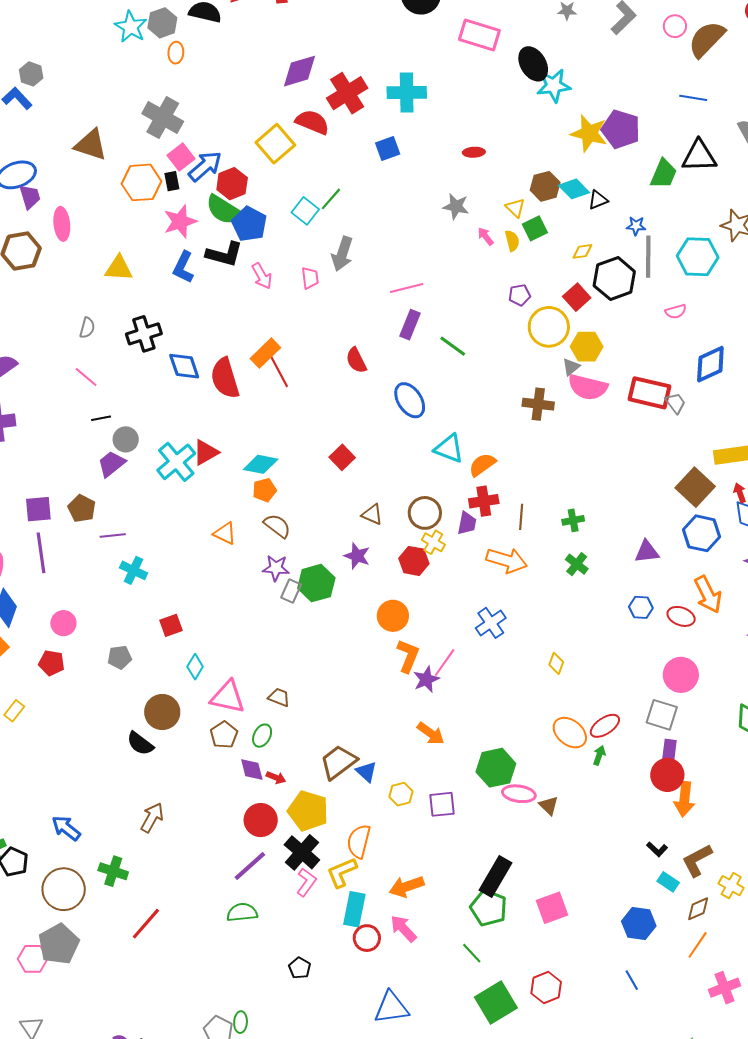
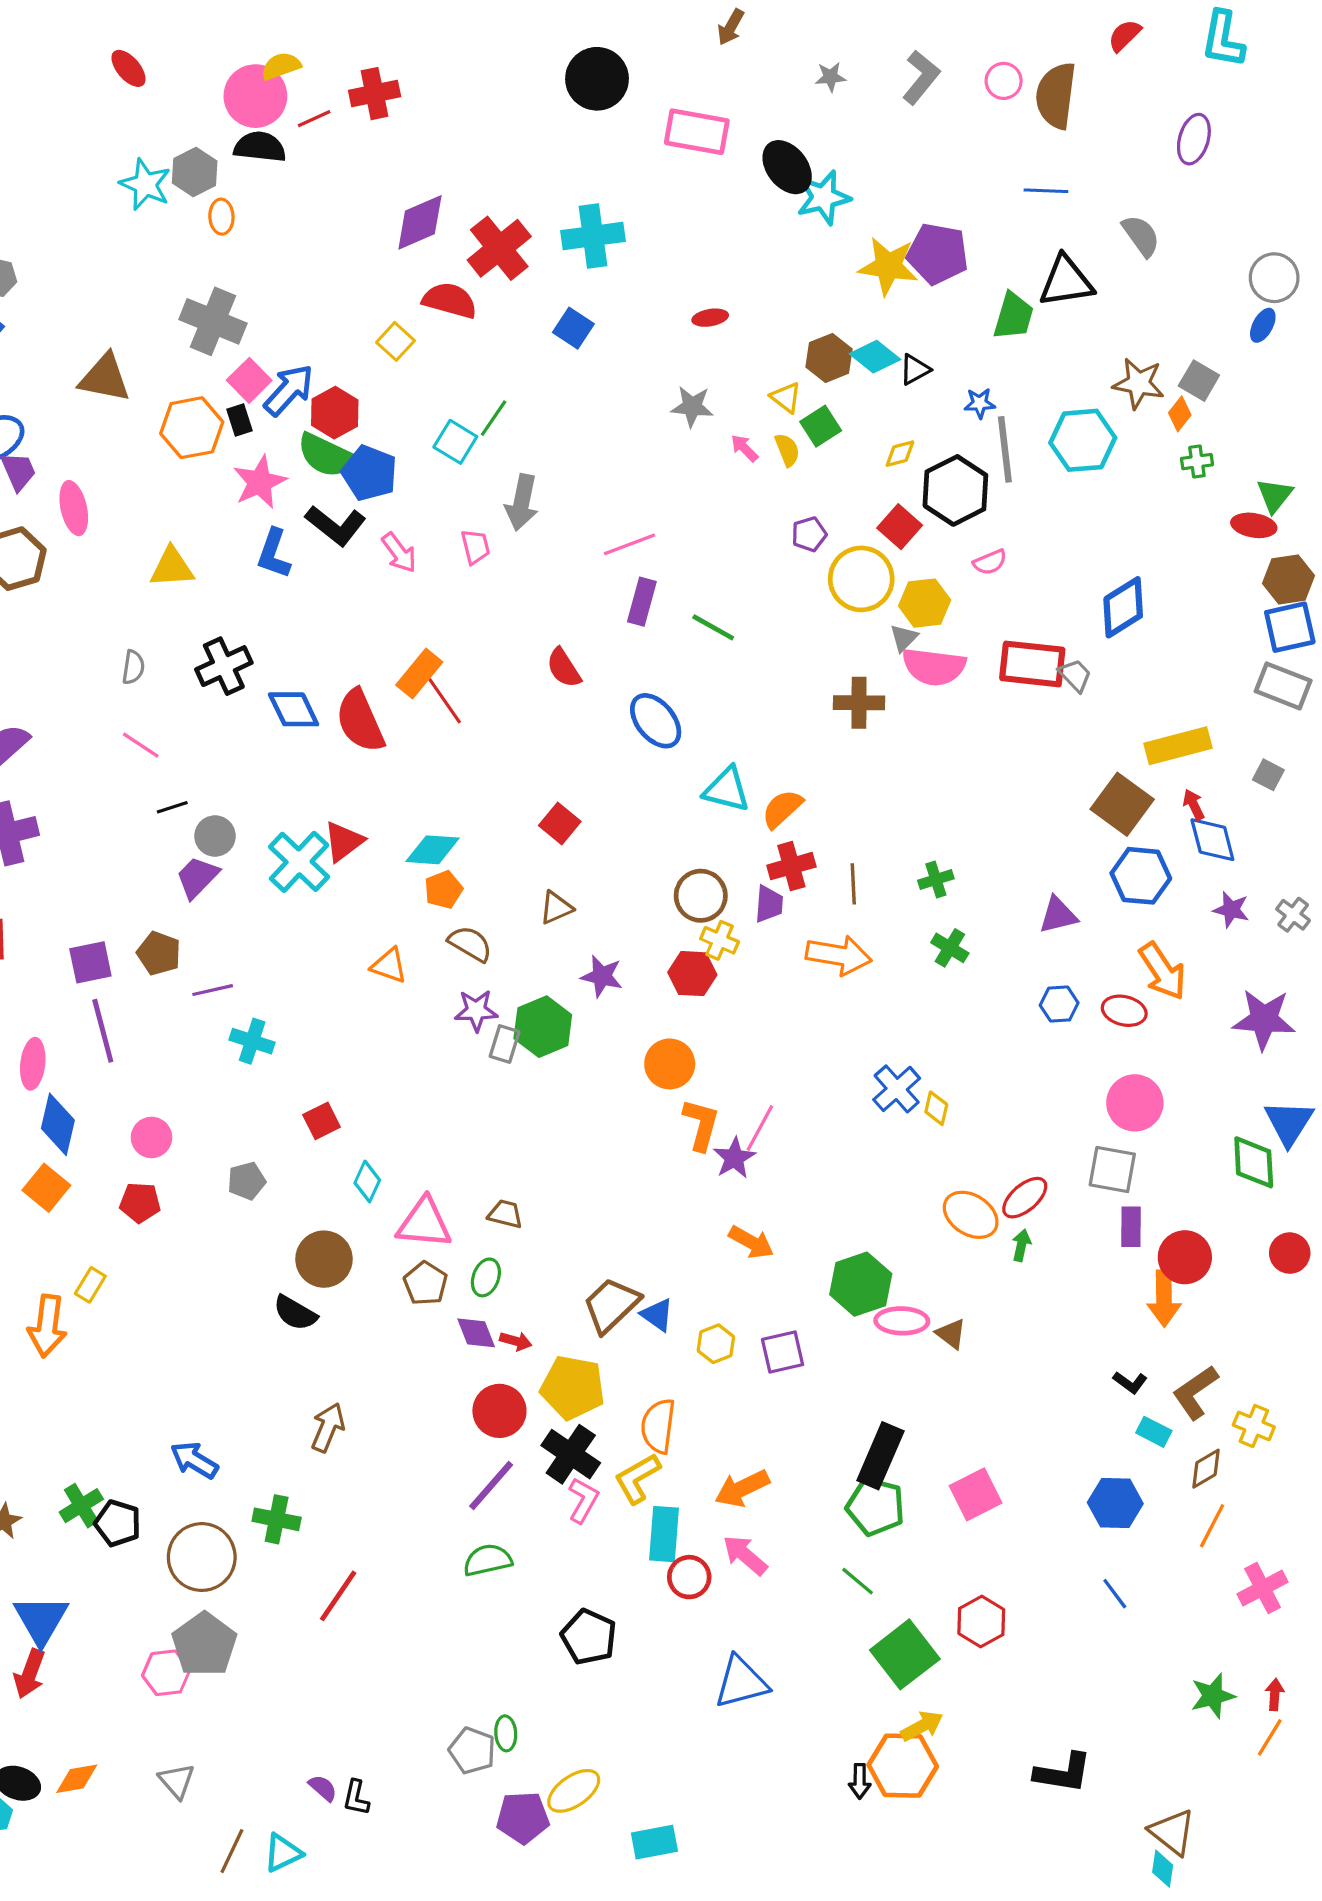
brown semicircle: (707, 39) -> (1056, 95), turned -30
yellow square: (275, 144) -> (395, 341), size x0.6
blue square: (388, 149) -> (573, 328), turned -30
black L-shape: (224, 254) -> (336, 525), turned 30
pink semicircle: (676, 311) -> (990, 562), moved
brown triangle: (372, 514) -> (556, 908), moved, turned -40
blue cross: (491, 623) -> (897, 1089), moved
red circle: (667, 775) -> (1185, 1257), moved
black pentagon: (300, 968) -> (589, 1637), size x1.6

